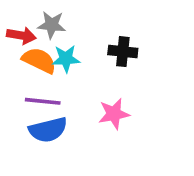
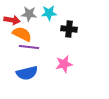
cyan star: (66, 59) -> (49, 13), moved
purple line: (43, 101) -> (29, 47), moved

